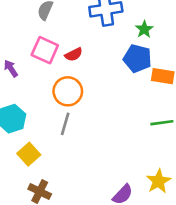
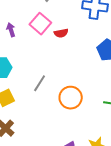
orange circle: (68, 91) -> (71, 98), moved

